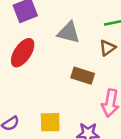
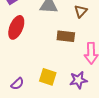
yellow square: (50, 122) -> (48, 77), turned 30

